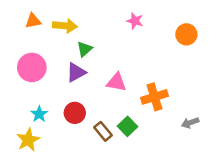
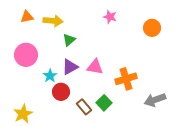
purple triangle: (76, 72) -> (70, 67), moved
cyan star: (39, 114) -> (50, 76), moved
gray arrow: (190, 123) -> (155, 100), size x1.5

